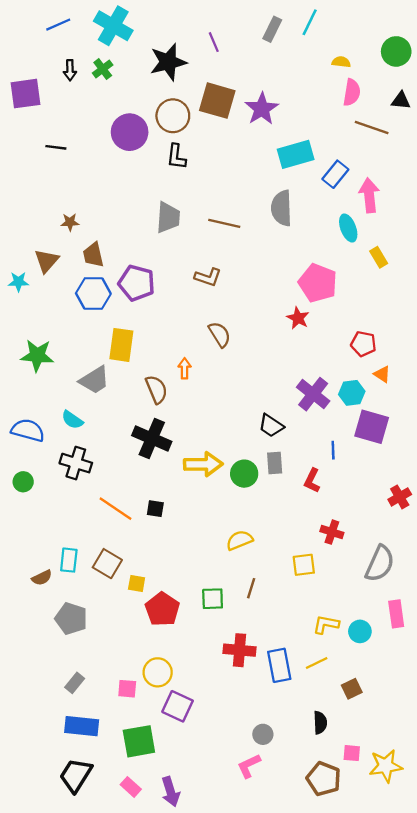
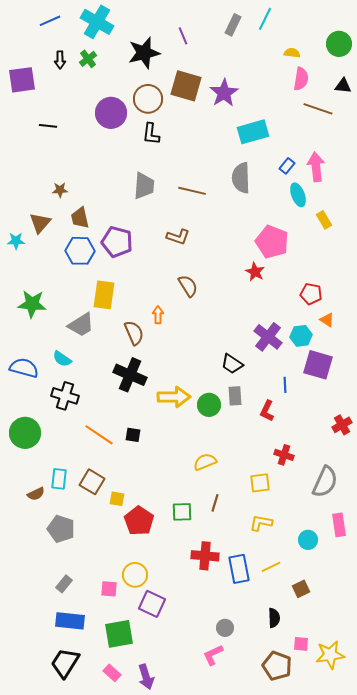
blue rectangle: (335, 174) -> (287, 166), moved, size x0.7
green circle: (23, 482) -> (25, 433), moved, size x1.8
yellow L-shape: (326, 624) -> (261, 523), moved

